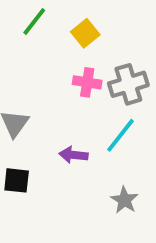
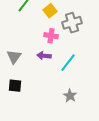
gray cross: (128, 84) -> (72, 23), moved
purple arrow: (73, 155) -> (44, 56), moved

